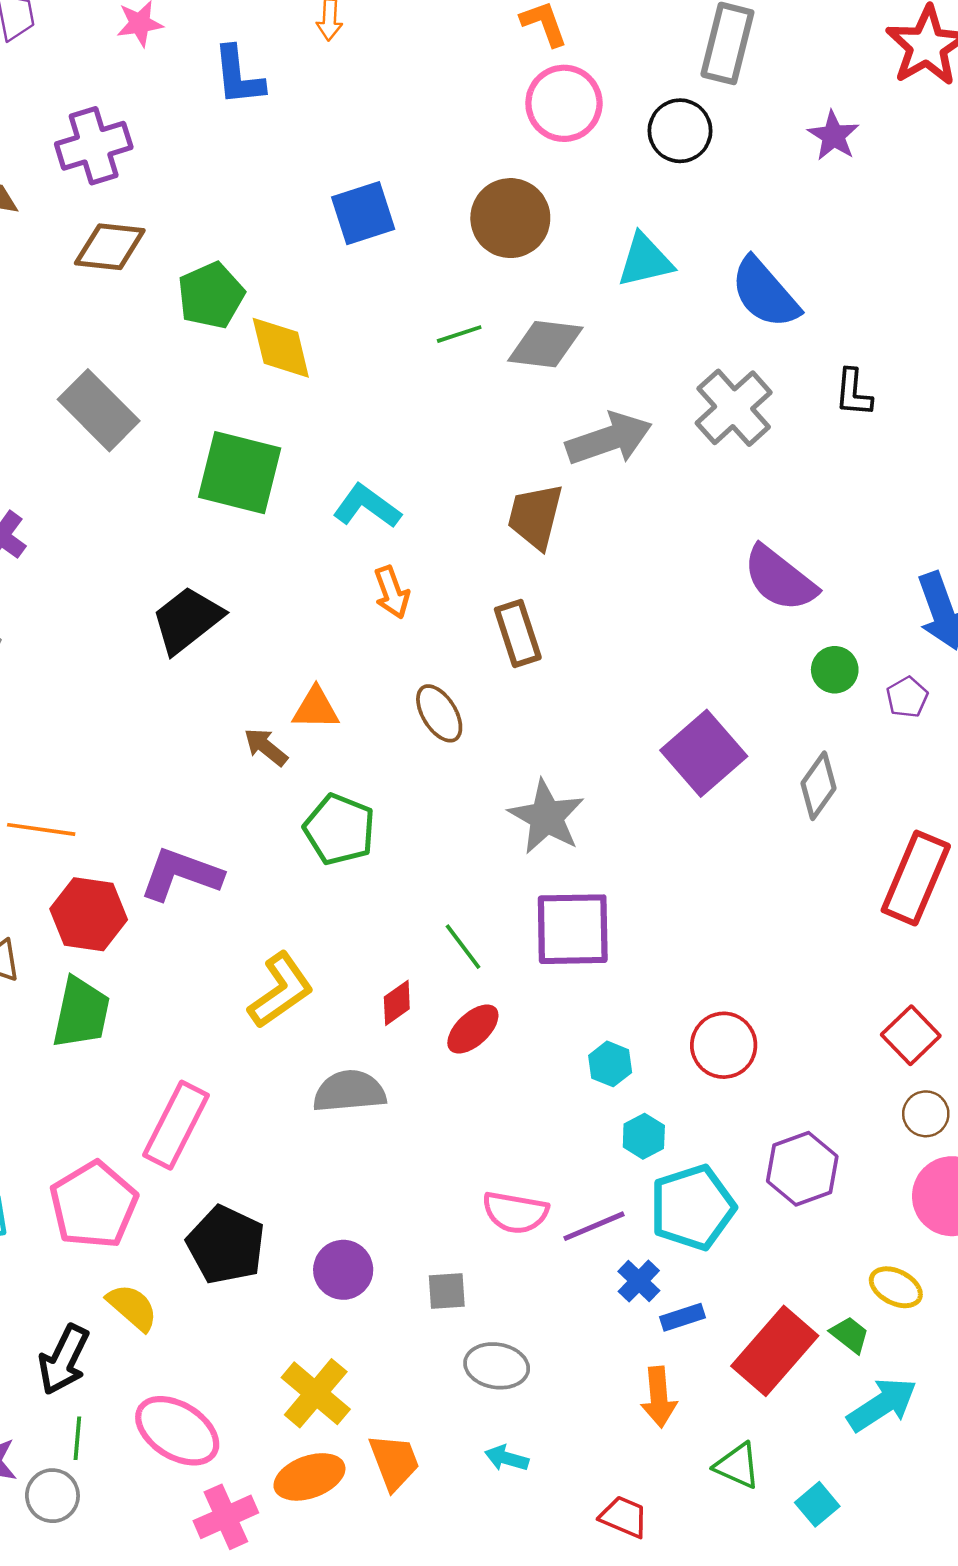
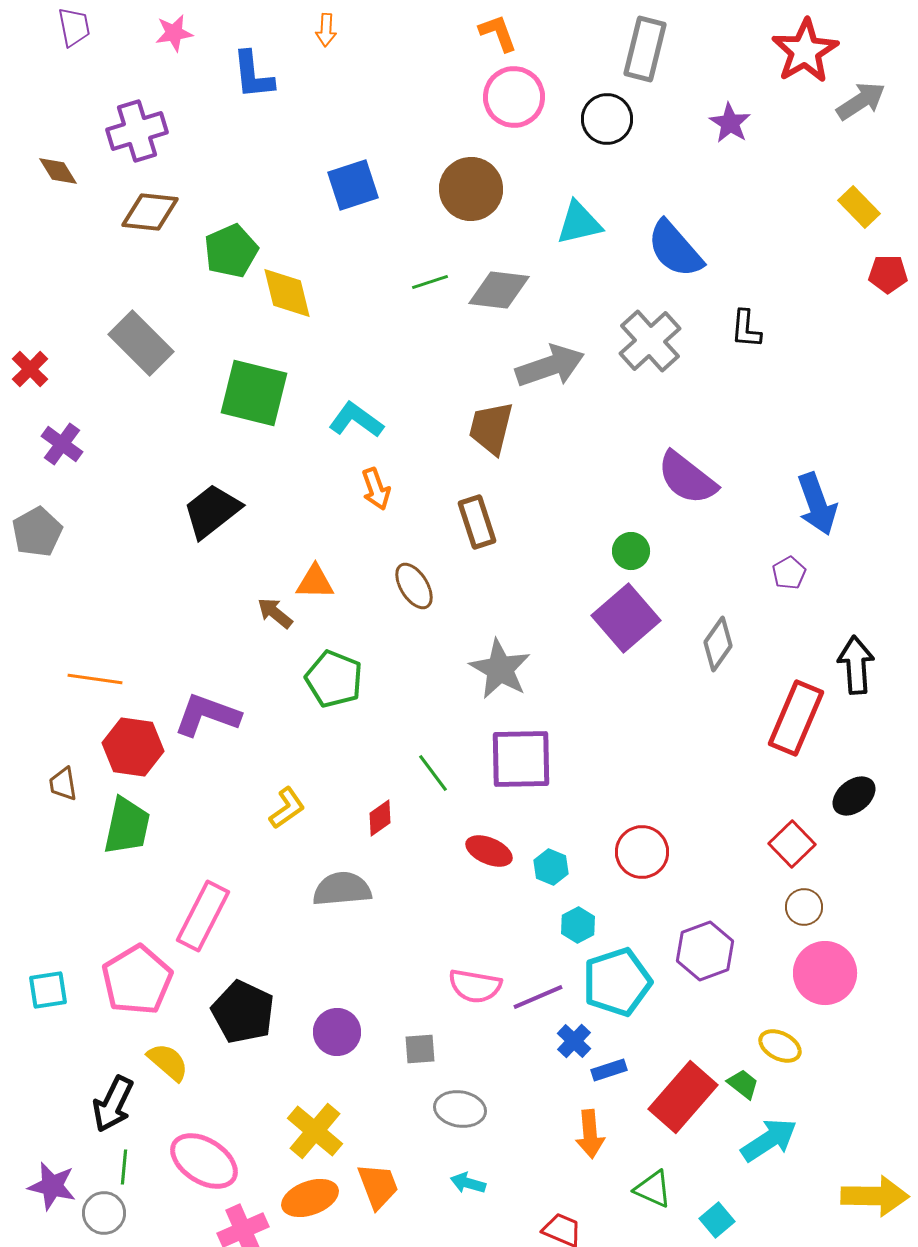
green circle: (835, 670) -> (631, 551), moved
yellow L-shape: (281, 990) -> (287, 808), size x0.7
red ellipse: (473, 1029) -> (489, 851), moved, turned 66

